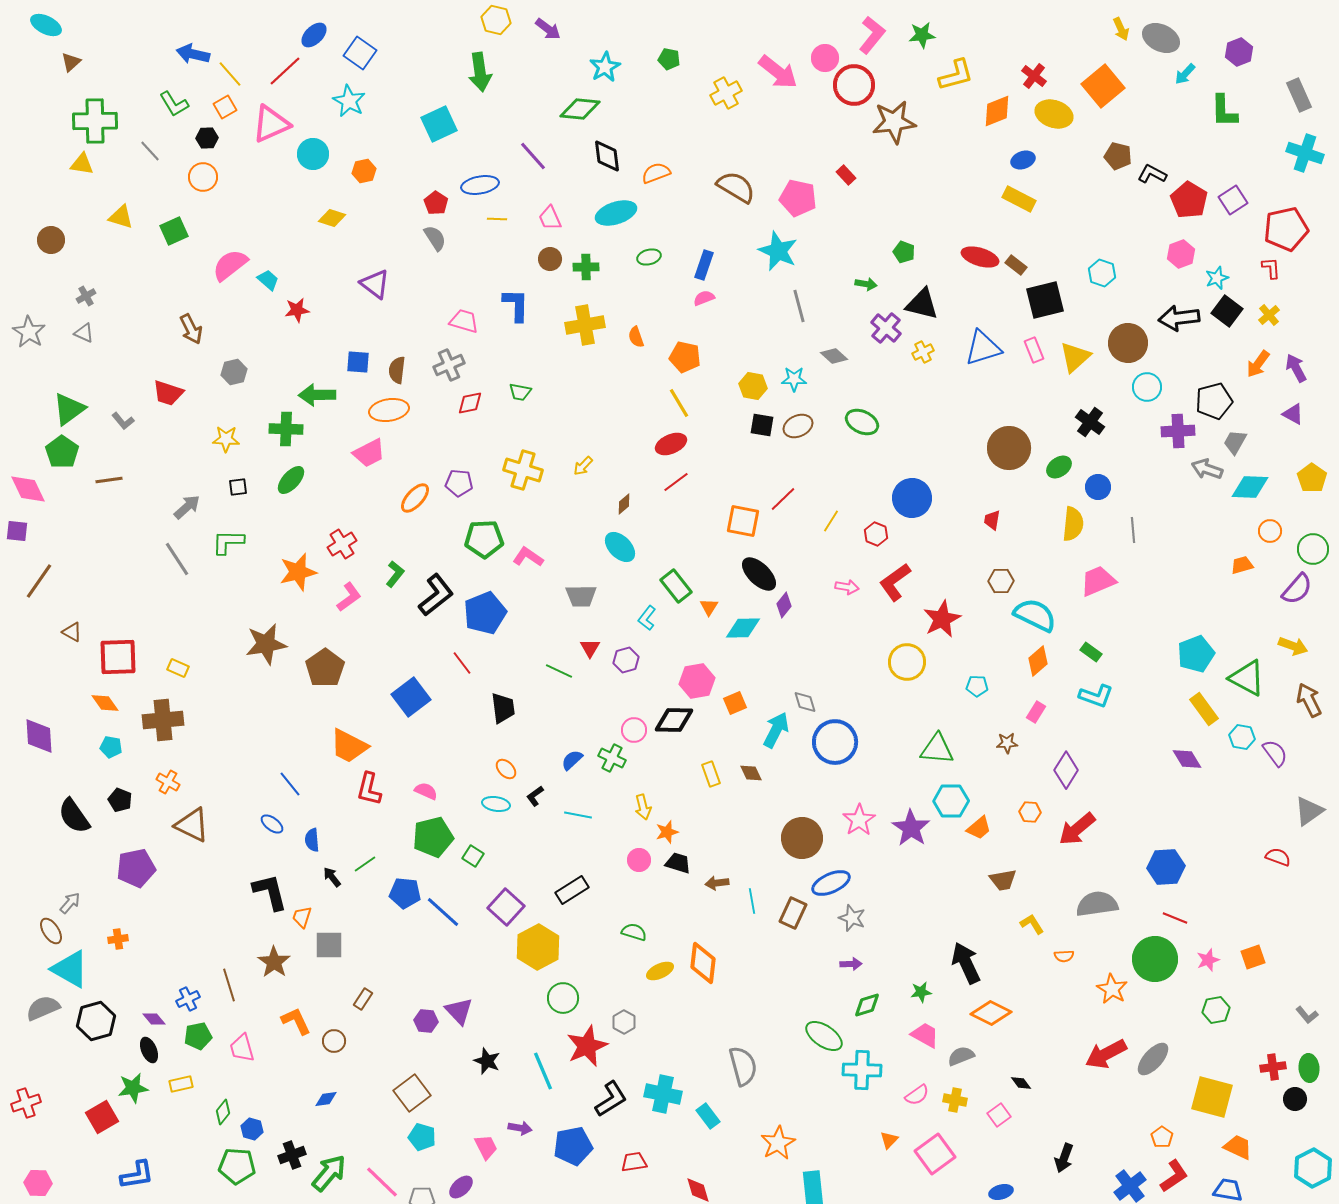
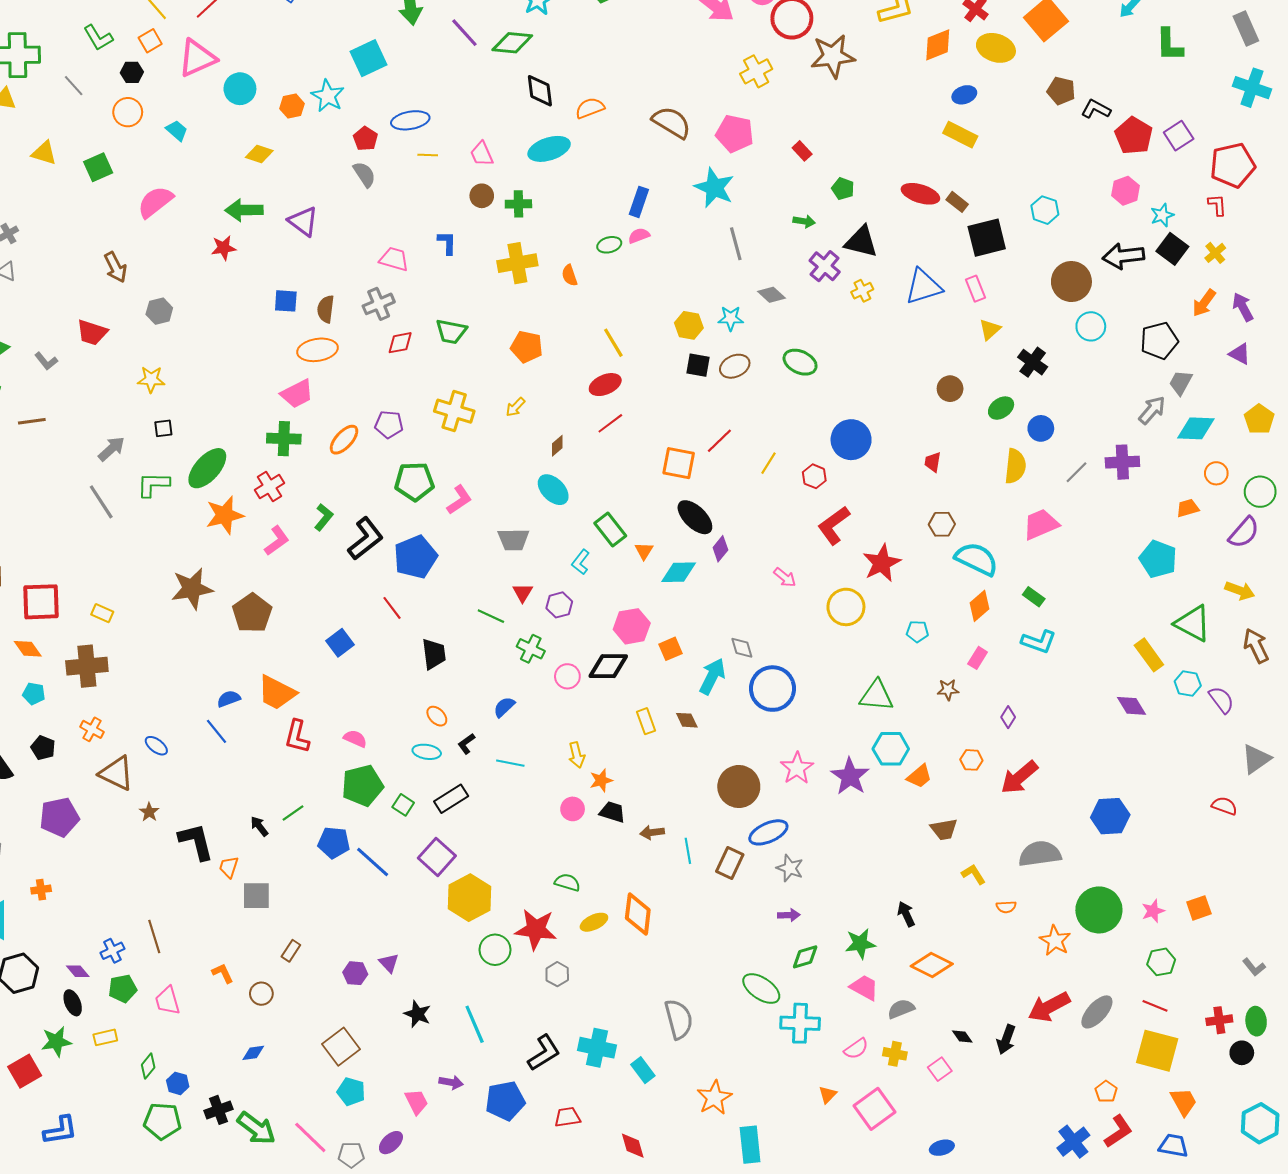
yellow cross: (726, 93) -> (756, 71), moved
cyan star: (349, 101) -> (328, 96), moved
purple line: (533, 156) -> (464, 33), moved
red rectangle: (846, 175) -> (802, 151), moved
green ellipse: (649, 257) -> (609, 245), moved
cyan trapezoid: (268, 280) -> (177, 131), moved
blue L-shape: (516, 305) -> (447, 243), size x0.7
orange pentagon: (685, 357) -> (527, 347), moved
yellow triangle: (1075, 357) -> (990, 329), moved, size x0.7
green trapezoid: (520, 392) -> (451, 332), size x1.4
green arrow: (317, 395) -> (244, 210), moved
green cross: (286, 429) -> (284, 439), moved
purple cross: (1178, 431) -> (1122, 462), moved
brown circle: (1009, 448) -> (950, 389), size x0.6
gray arrow: (1207, 469) -> (1152, 410), turned 112
green ellipse: (291, 480) -> (207, 468), moved, size x1.4
gray line: (1133, 530) -> (1077, 472), turned 50
pink L-shape: (528, 557) -> (459, 500), turned 112
pink arrow: (847, 587) -> (785, 577), moved, turned 30
cyan pentagon: (1196, 654) -> (1158, 559), moved, turned -30
blue square: (411, 697) -> (340, 643), size x0.7
green cross: (612, 758) -> (531, 649), moved
purple diamond: (1066, 770) -> (1008, 717), size x0.6
blue ellipse: (272, 824) -> (156, 746), moved
blue semicircle: (312, 840) -> (229, 699), moved, turned 75
black rectangle: (572, 890) -> (451, 799), moved
red line: (1175, 918) -> (1155, 1006), moved
brown star: (274, 962) -> (149, 812), moved, size x0.6
black arrow: (966, 963) -> (906, 914), size x0.6
green star: (921, 992) -> (860, 944), size x1.4
purple triangle: (459, 1011) -> (389, 963), size x0.7
orange L-shape: (296, 1021) -> (223, 973), size x0.7
red star: (587, 1046) -> (536, 929), moved, turned 30
orange trapezoid: (1238, 1147) -> (1184, 1102), turned 36
black arrow: (1064, 1158) -> (1006, 1040), moved
green arrow: (329, 1173) -> (256, 1128), turned 87

